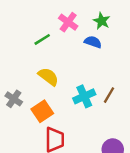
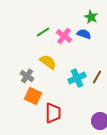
pink cross: (68, 22) -> (64, 36), moved
gray cross: (14, 99) -> (27, 76), moved
orange square: (42, 111) -> (33, 96), moved, turned -30

